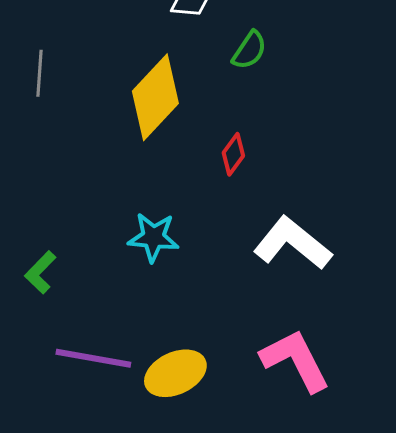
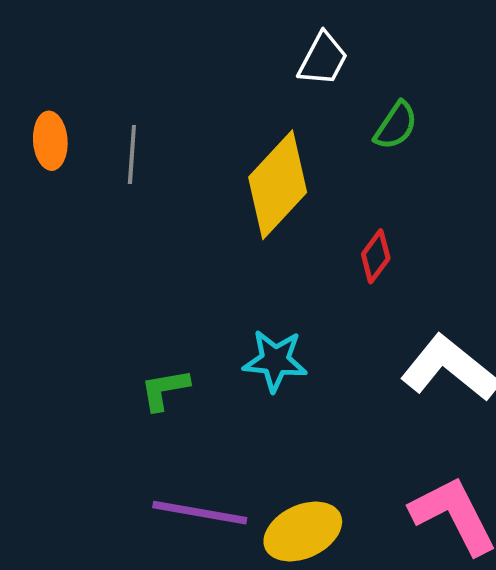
green L-shape: (40, 272) -> (165, 390), moved, turned 36

